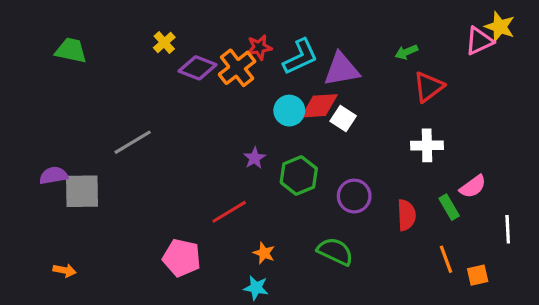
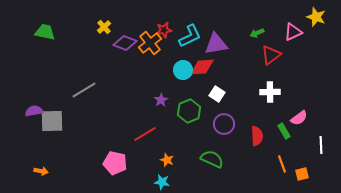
pink triangle: (479, 41) -> (293, 32), moved
white square: (343, 118) -> (217, 94), moved

